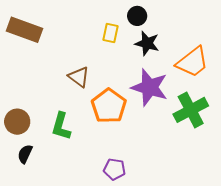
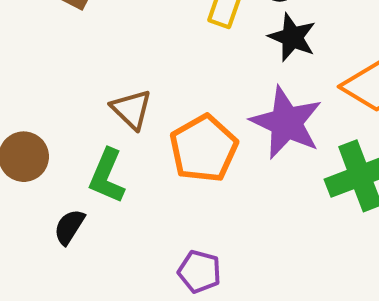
brown triangle: (79, 77) -> (131, 109), moved
black semicircle: (25, 154) -> (69, 227), moved

